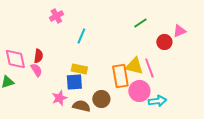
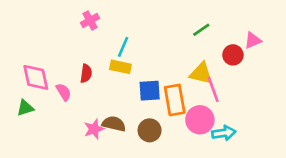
red semicircle: (38, 56) -> (86, 73), moved
yellow triangle: (134, 66) -> (201, 73), moved
yellow rectangle: (79, 69) -> (120, 67), moved
blue square: (74, 82) -> (150, 91), moved
brown semicircle: (81, 106) -> (114, 124), moved

